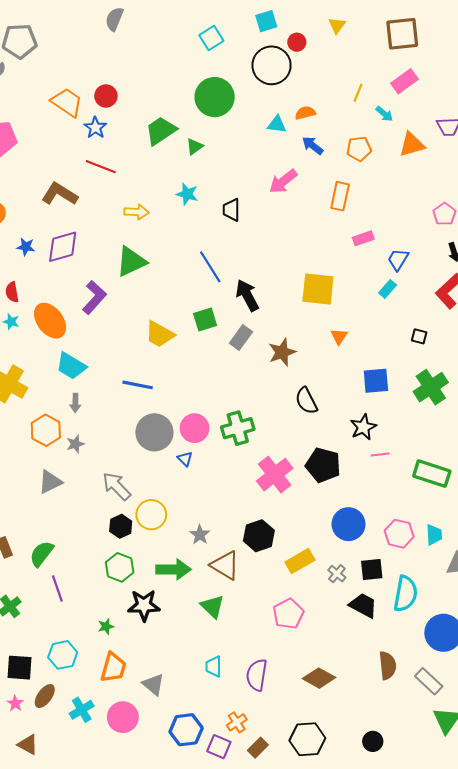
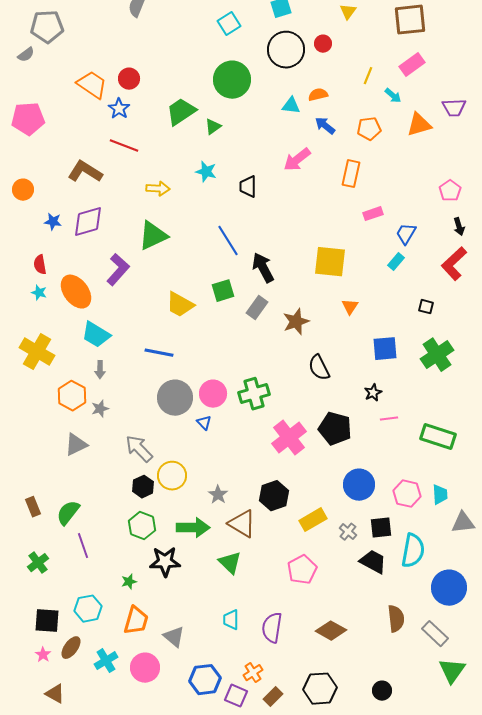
red circle: (297, 42) -> (323, 44), moved
black star: (363, 427) -> (373, 393), size x0.7

